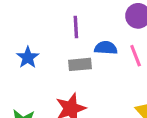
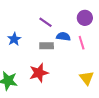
purple line: (76, 27) -> (46, 22), turned -56

